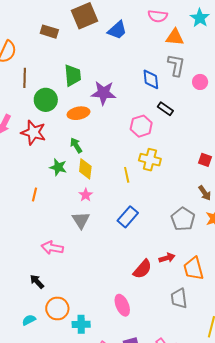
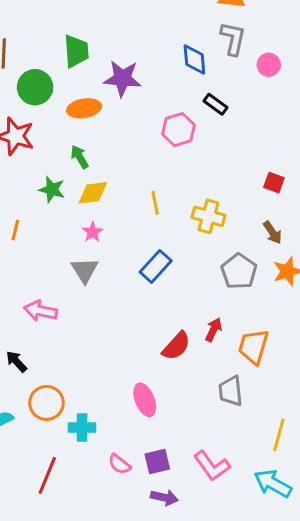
yellow cross: (150, 160) -> (208, 216), moved
yellow diamond: (85, 169) -> (93, 193), turned 75
red arrow: (167, 258) -> (214, 330), turned -49
orange trapezoid: (193, 269) -> (253, 347), turned 30

